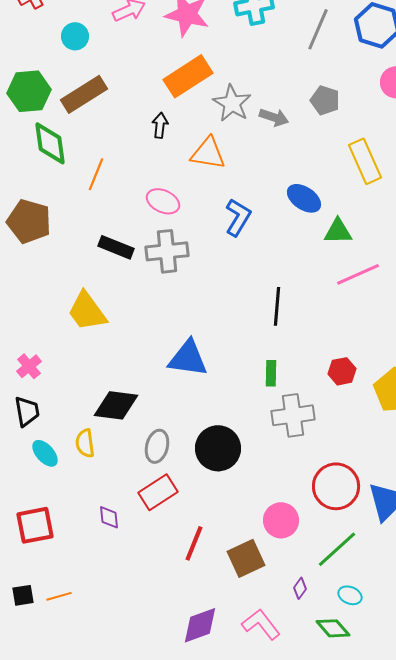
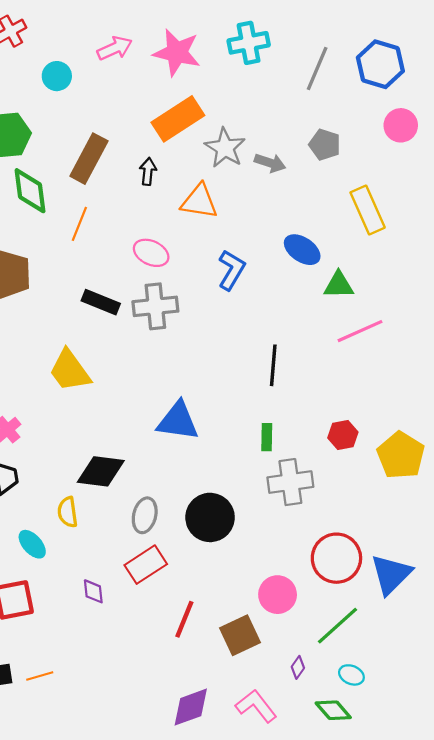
brown rectangle: (84, 94) -> (89, 159), moved, turned -30
cyan ellipse: (45, 453) -> (32, 544), moved

